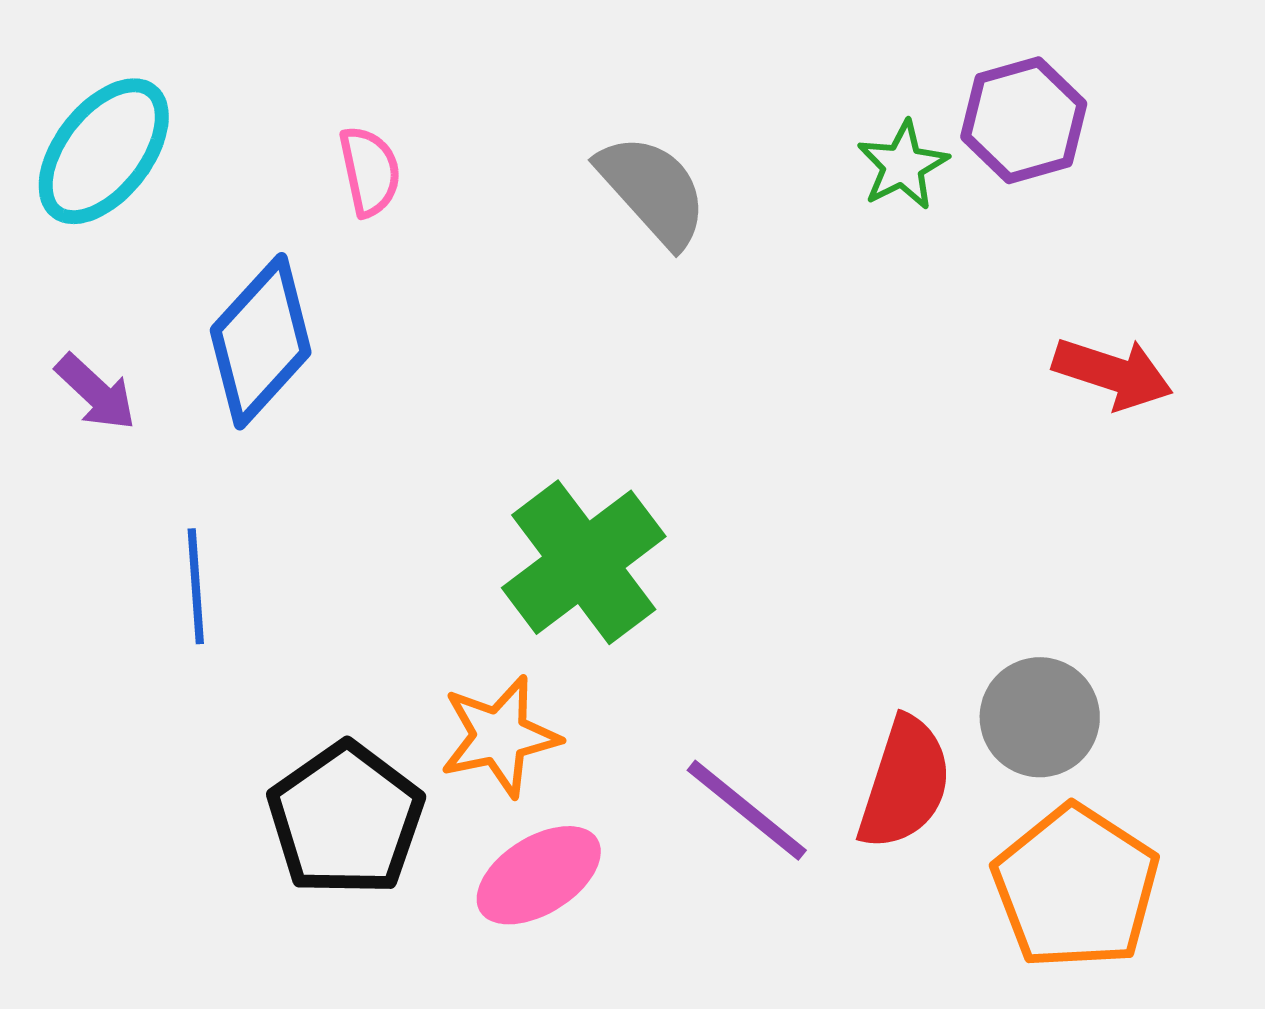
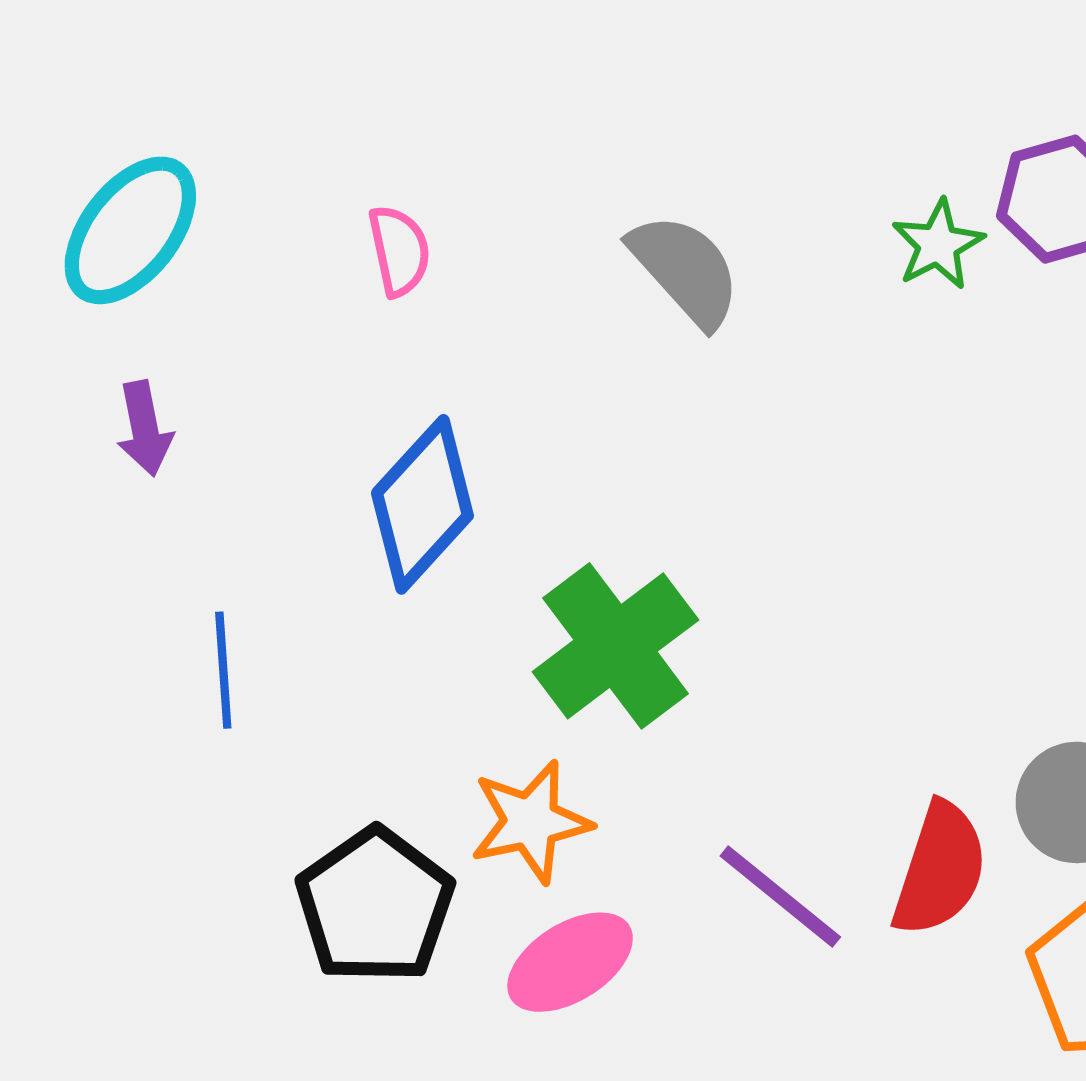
blue diamond: (261, 341) -> (422, 504), moved
purple arrow: (96, 392) -> (145, 429), moved, turned 36

